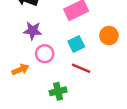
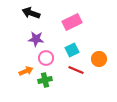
orange circle: (109, 36) -> (99, 59), moved
green cross: (58, 91) -> (45, 80), moved

